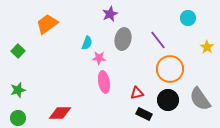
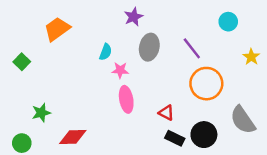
green star: (18, 90) -> (41, 113), moved
red triangle: (137, 93) -> (166, 113), turned 40
black circle: (168, 100) -> (204, 135), moved

